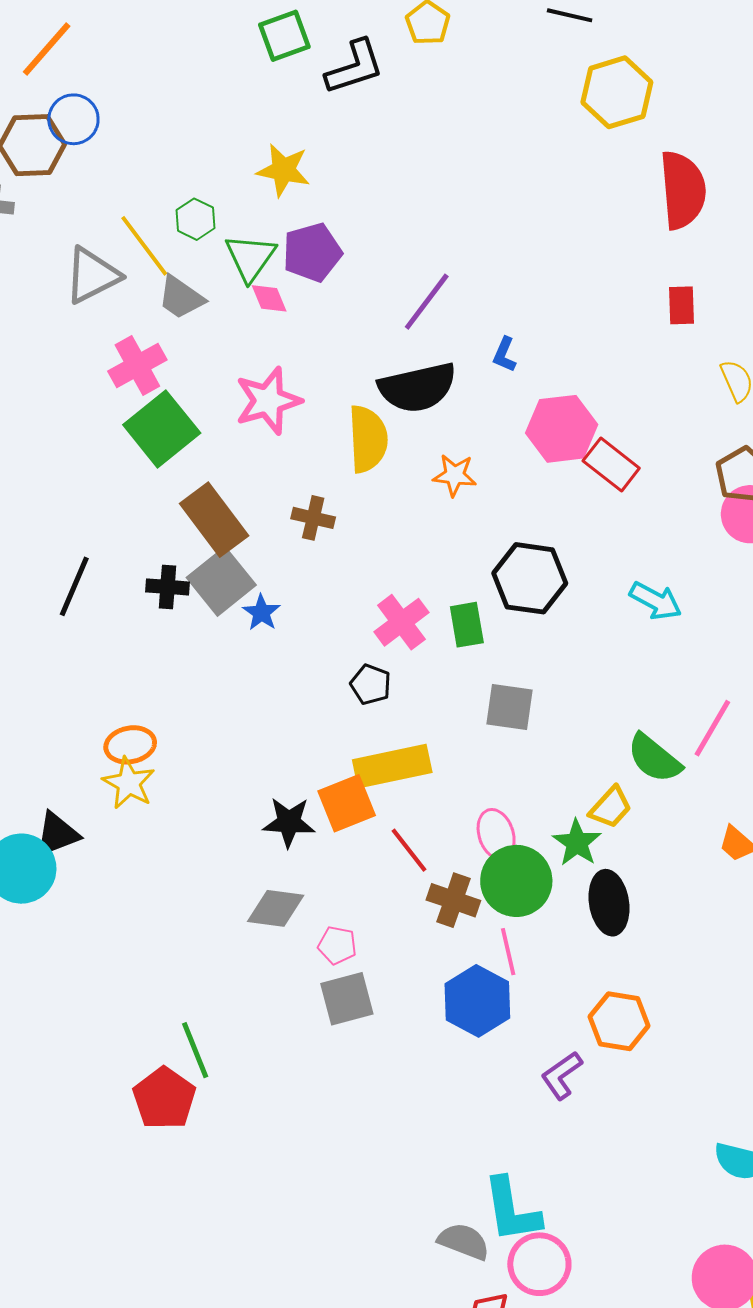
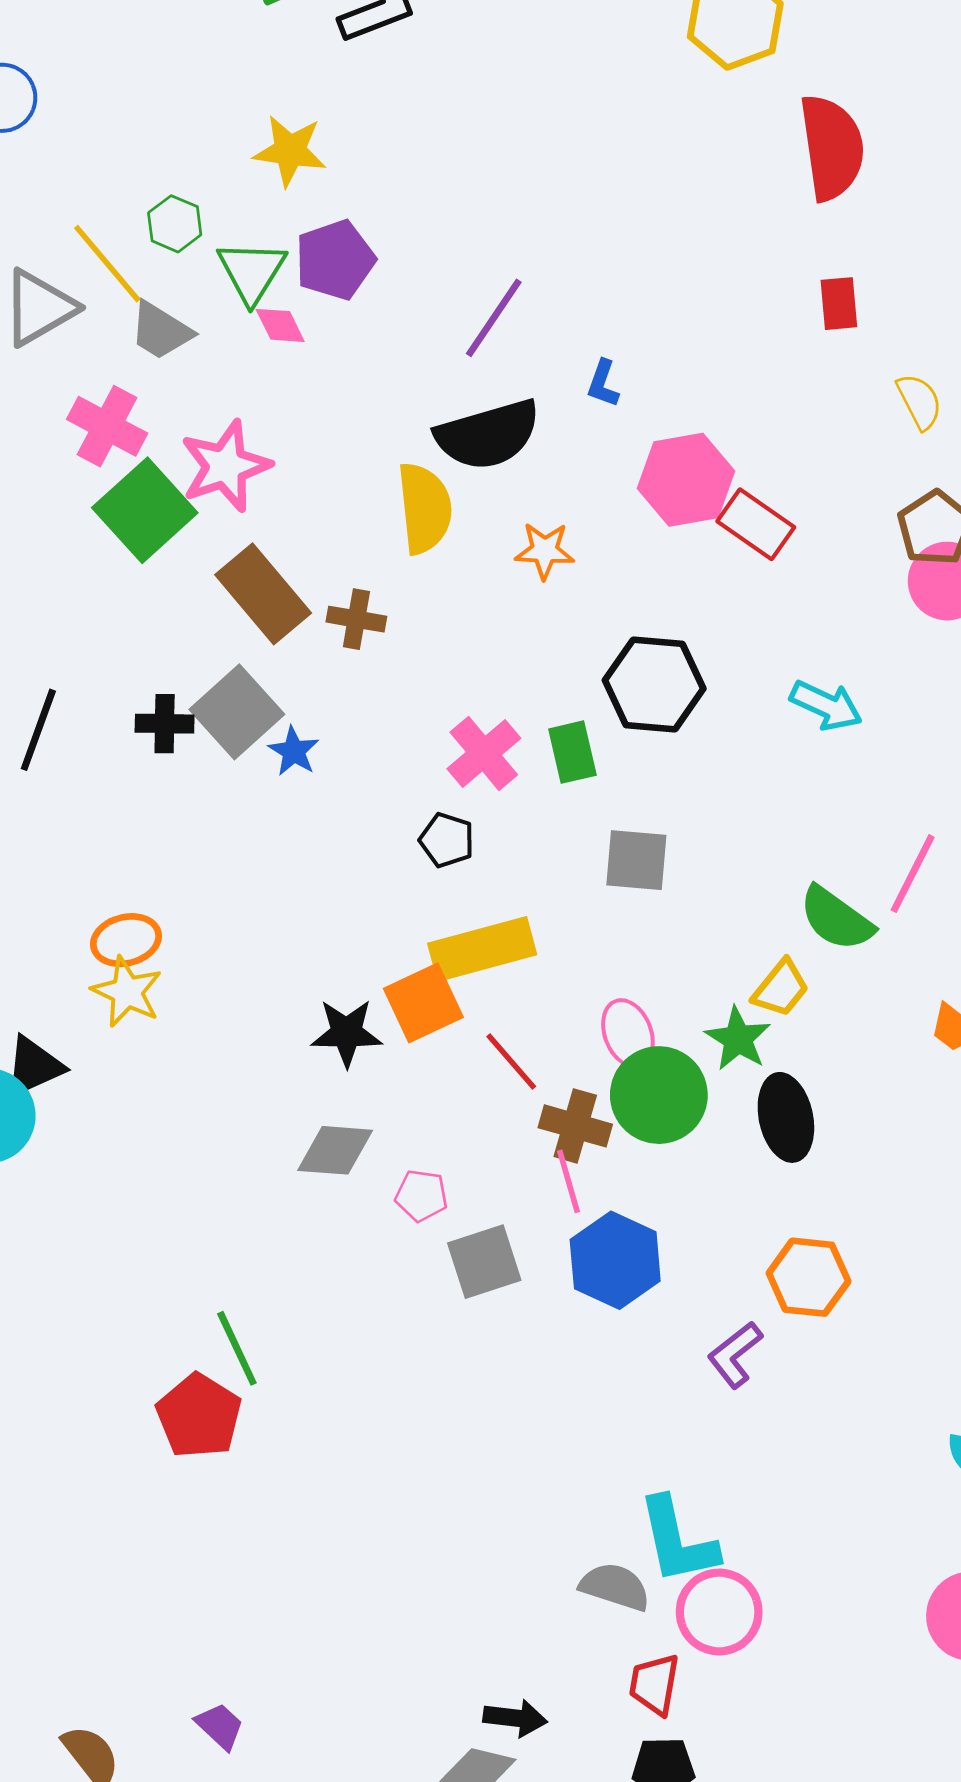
pink cross: (137, 366) -> (107, 426), turned -30
pink star: (268, 401) -> (225, 466), moved
brown rectangle: (214, 520) -> (263, 594), moved
pink line: (508, 952) -> (569, 1181), moved
gray square: (347, 999) -> (484, 1262), moved

